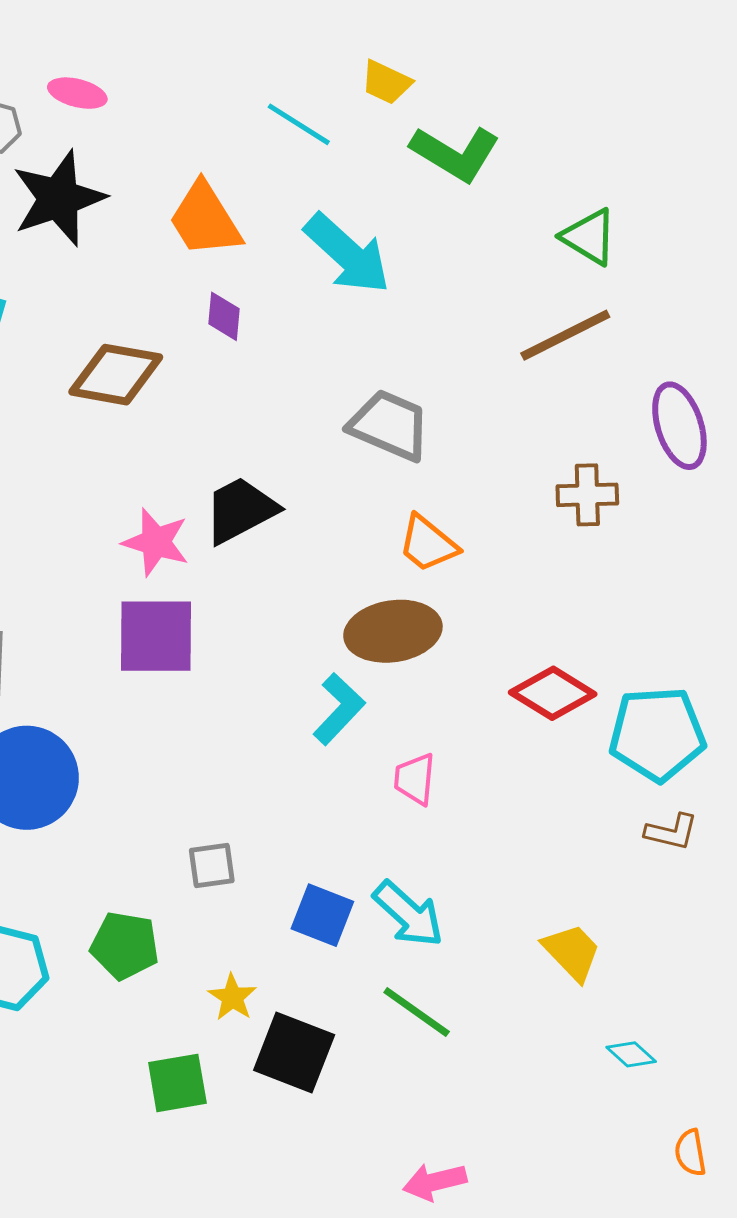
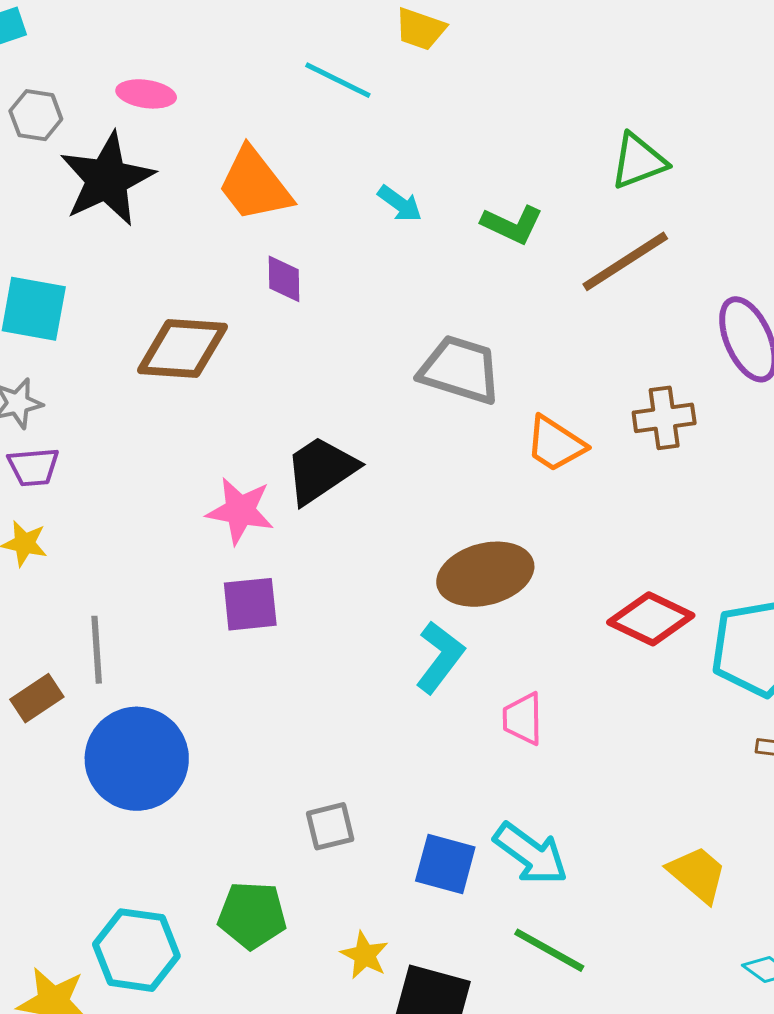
pink ellipse: (77, 93) -> (146, 94), moved
green L-shape: (455, 153) -> (512, 225), moved, size x0.7
green triangle: (589, 237) -> (639, 161), turned -46
cyan arrow: (347, 254) -> (400, 204), size x0.5
orange trapezoid: (428, 544) -> (555, 444), moved
purple square: (156, 636) -> (250, 604), size x0.7

